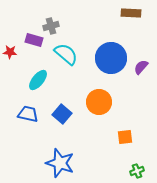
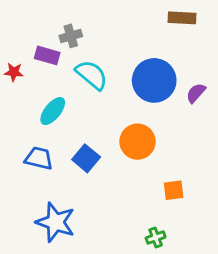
blue star: (60, 163) -> (55, 222), moved
green cross: (137, 171) -> (156, 238), moved

